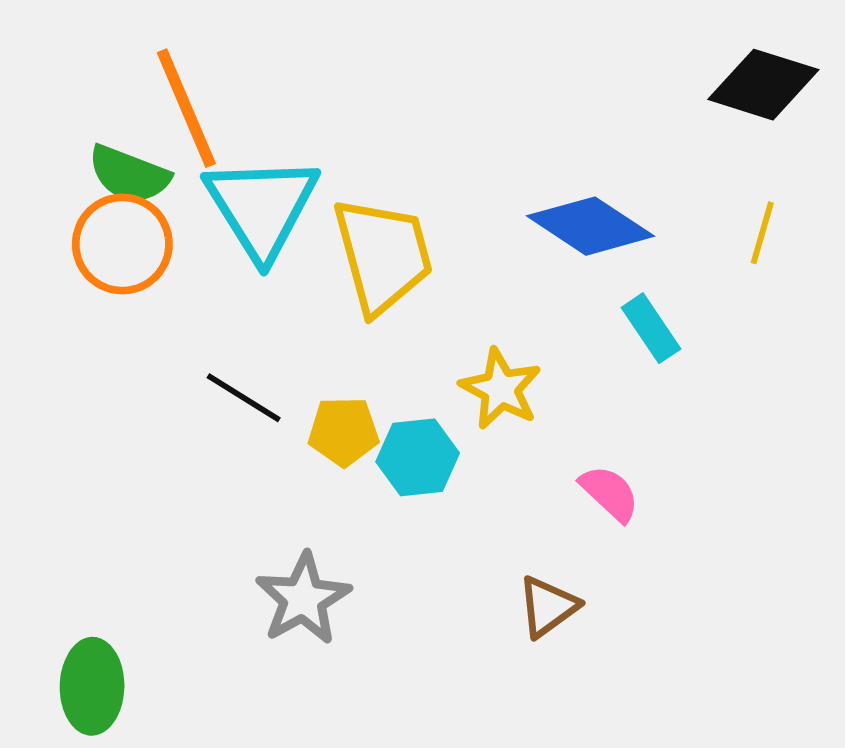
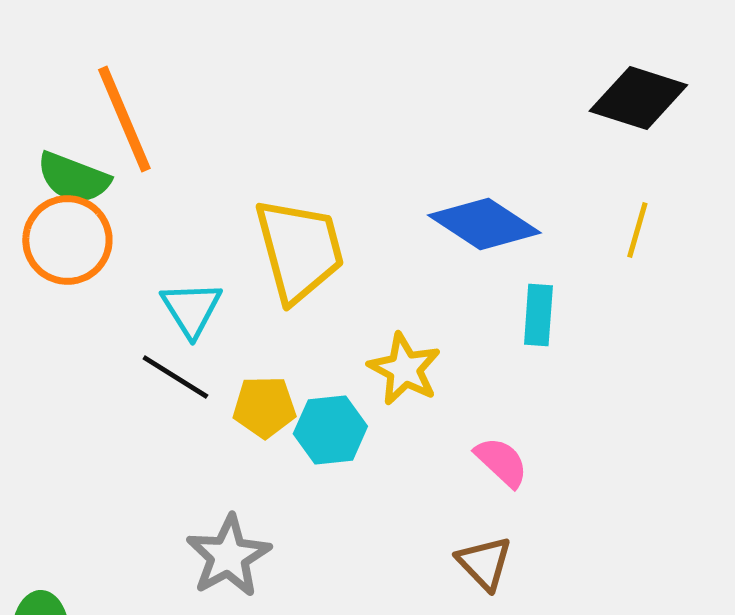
cyan triangle: (262, 207) -> (191, 309), moved, size x0.6
cyan rectangle: (651, 328) -> (538, 315), turned 38
brown triangle: (548, 607) -> (484, 563), moved, turned -38

